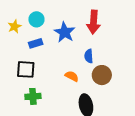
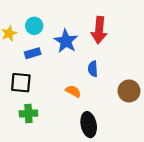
brown circle: (102, 75) -> (129, 91), moved

